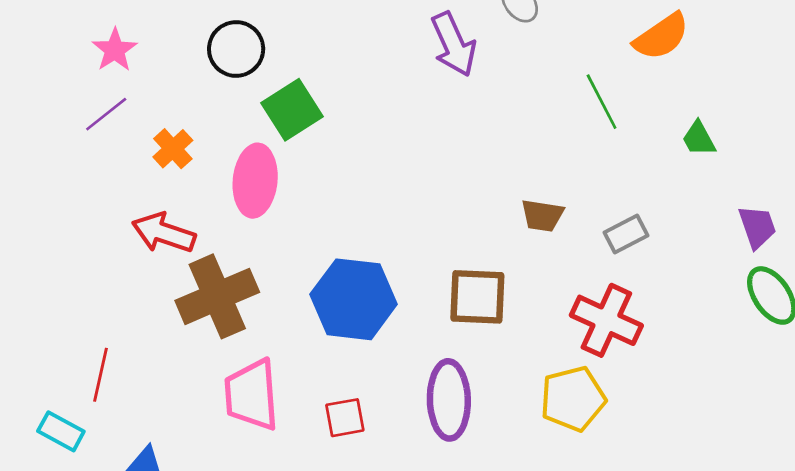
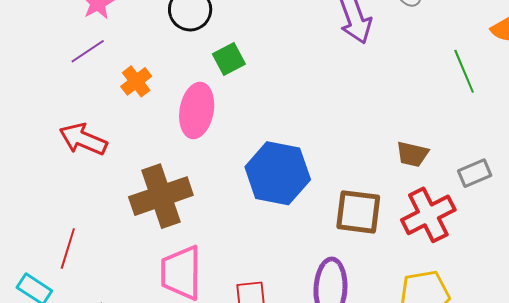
green square: (292, 110) -> (229, 59), size x0.7
red arrow: (164, 233) -> (83, 139), moved
blue hexagon: (354, 299) -> (278, 173), moved
red cross: (606, 320) -> (428, 215), moved, turned 34

